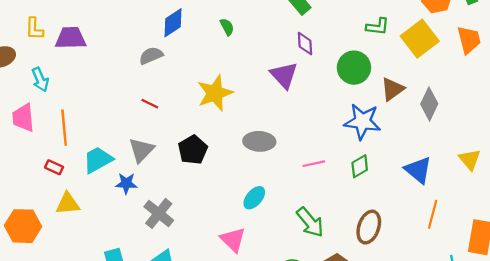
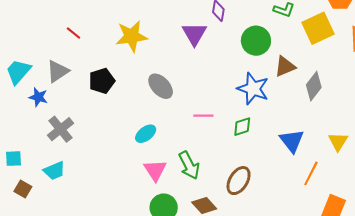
gray ellipse: (259, 141) -> (161, 86), turned 32
cyan trapezoid: (98, 160) -> (18, 72), turned -32
orange line: (433, 214) -> (311, 173), moved
pink triangle: (233, 240) -> (155, 170), moved

